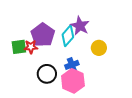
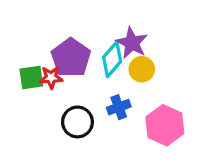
yellow circle: (99, 48) -> (142, 69), moved
pink hexagon: (73, 81) -> (165, 125), moved

